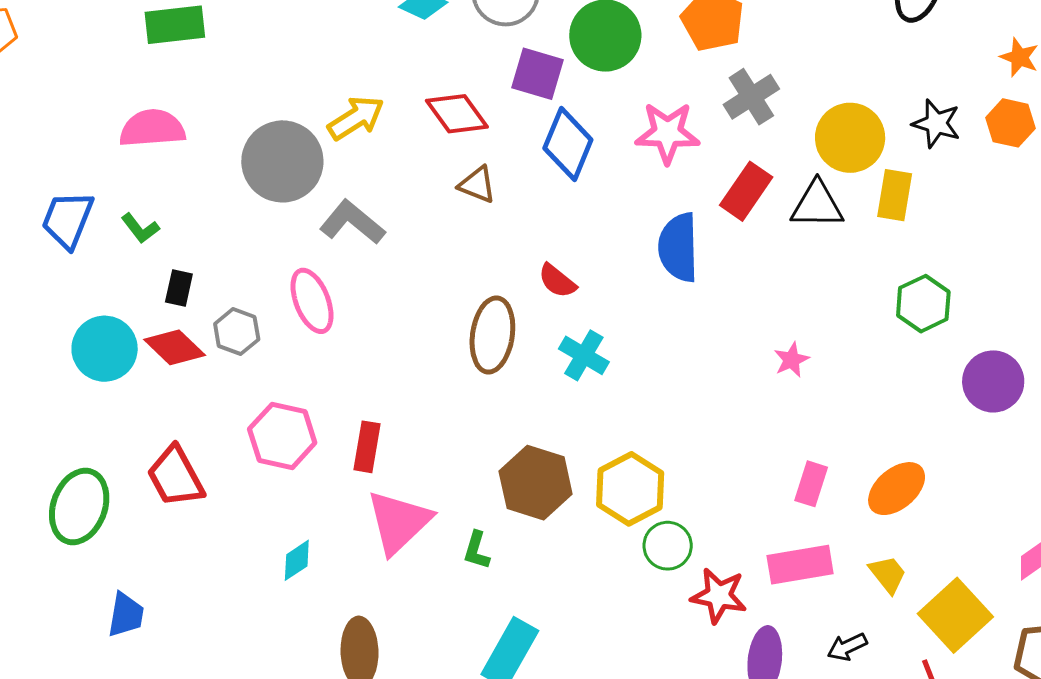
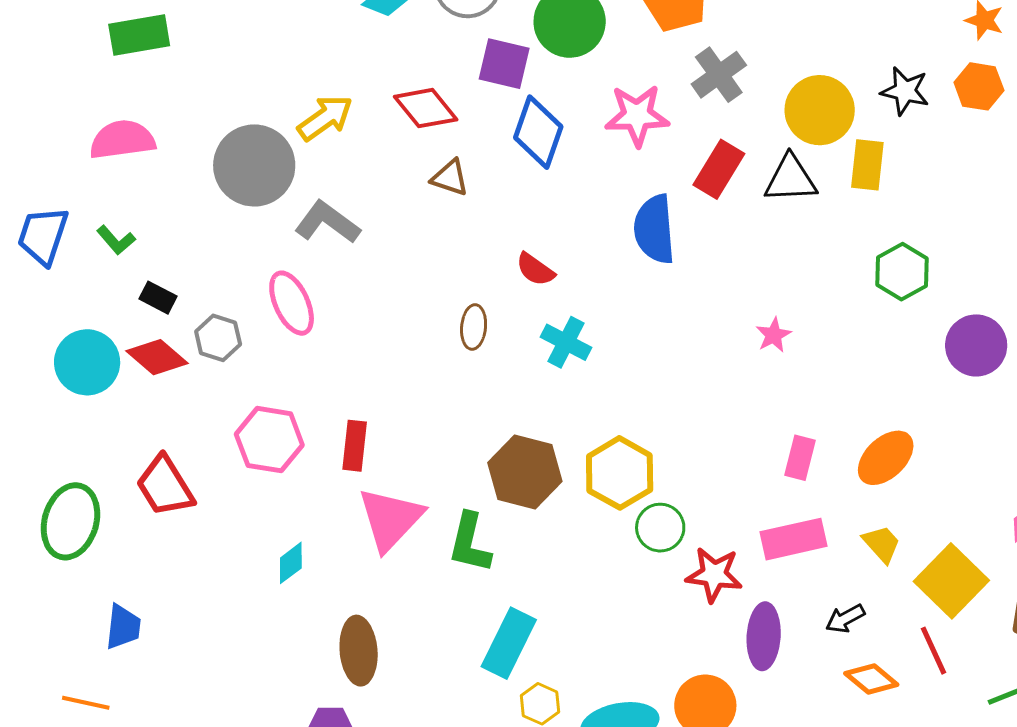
black rectangle: (179, 288) -> (158, 298), turned -72
brown ellipse: (492, 335) -> (474, 327), size x0.6
green L-shape: (477, 550) -> (470, 543), size x1.6

